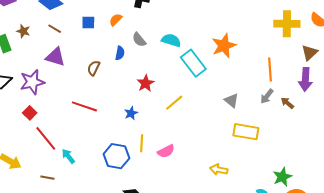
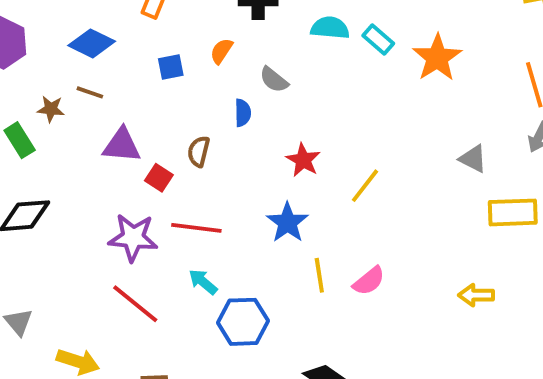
brown line: (55, 29) -> (90, 92), moved
cyan semicircle: (171, 40) -> (330, 28), moved
cyan rectangle: (193, 63) -> (378, 39), moved, size x0.6
purple star: (32, 82) -> (133, 238), moved, turned 30
red square: (30, 113) -> (159, 178), moved
blue star: (131, 113) -> (287, 223), size x1.5
cyan arrow: (68, 156) -> (203, 282), moved
blue hexagon: (116, 156) -> (243, 322), moved

